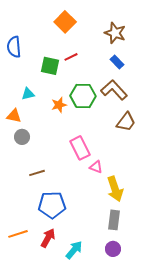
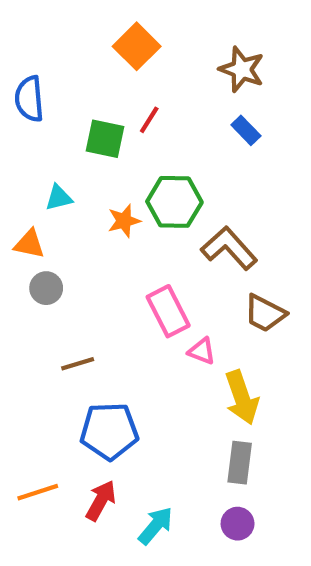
red line: (71, 57) -> (149, 120), turned -32
brown L-shape: (114, 90) -> (229, 248), moved
brown trapezoid: (126, 122) -> (265, 313), moved, turned 80

